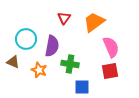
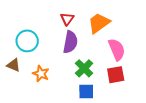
purple semicircle: (52, 46) -> (70, 42), moved
green cross: (70, 64) -> (84, 68), moved, turned 36

